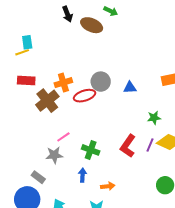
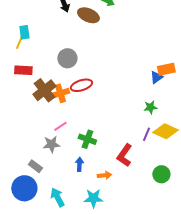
yellow line: (22, 52) -> (19, 42), turned -48
gray circle: (101, 82) -> (67, 58), moved
orange cross: (63, 83) -> (60, 93), moved
blue triangle: (130, 88) -> (156, 77), moved, turned -32
red L-shape: (128, 146) -> (124, 155), moved

